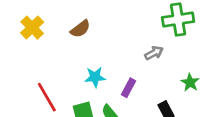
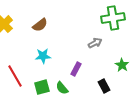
cyan star: (95, 77) -> (43, 56), moved

